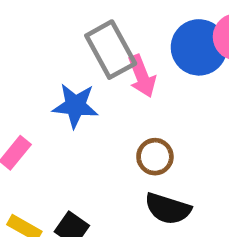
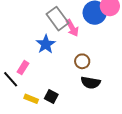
blue star: (75, 106) -> (46, 44), turned -30

